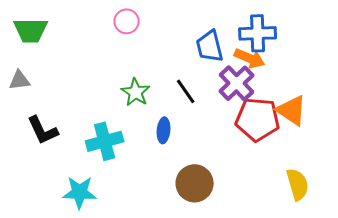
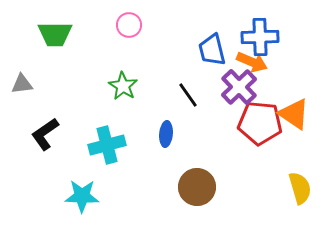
green trapezoid: (31, 30) -> (55, 34), moved
green star: (136, 92) -> (123, 86), moved
black L-shape: (43, 130) -> (45, 134), turned 80

